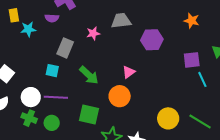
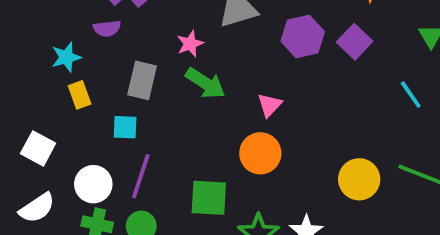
yellow rectangle: (14, 15) -> (80, 95), moved
purple square: (192, 60) -> (355, 42), moved, turned -30
green arrow: (89, 75) -> (205, 83), moved
purple line: (56, 97) -> (141, 176), turned -65

